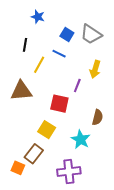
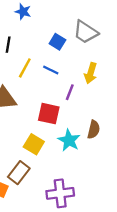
blue square: (67, 35) -> (57, 42), moved
blue line: (59, 54) -> (51, 70), moved
cyan star: (81, 139) -> (69, 140), moved

